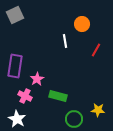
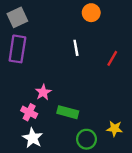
orange circle: (82, 24) -> (91, 13), moved
purple rectangle: (15, 66) -> (17, 49), moved
white star: (17, 119) -> (33, 138), moved

